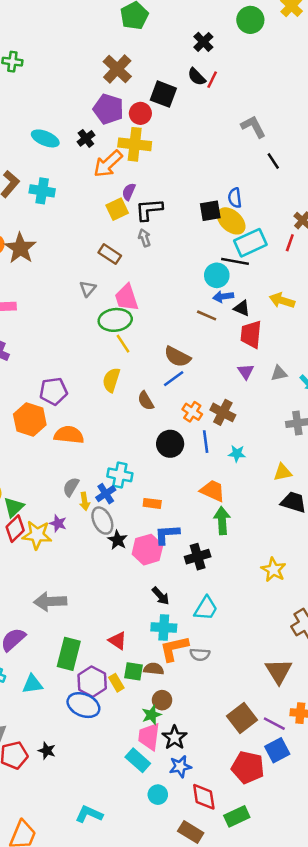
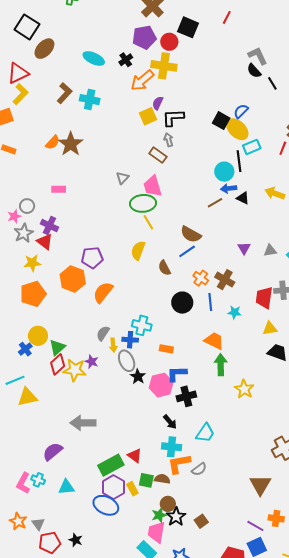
black semicircle: (197, 77) -> (254, 71), moved
purple pentagon: (108, 109) -> (144, 37), turned -30
blue semicircle: (235, 198) -> (241, 111), turned 49
black square: (210, 211) -> (221, 121), turned 36
cyan rectangle: (250, 243) -> (252, 147), size x0.7
brown rectangle: (110, 254) -> (158, 155), moved
black line: (235, 261) -> (239, 161), turned 70
brown line: (207, 315) -> (215, 203), turned -56
red trapezoid: (251, 334) -> (264, 298), moved
orange semicircle: (69, 435) -> (103, 292), turned -60
blue cross: (106, 494) -> (130, 340), turned 35
black cross: (198, 557) -> (186, 396), moved
yellow star: (273, 570) -> (244, 389), moved
green rectangle: (69, 654) -> (111, 465), moved, turned 45
gray semicircle: (200, 654) -> (199, 469), turned -42
brown square: (242, 718) -> (201, 521), moved, size x0.6
black star: (175, 738) -> (176, 517), moved

